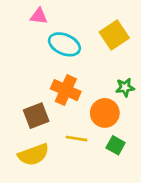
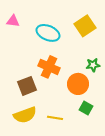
pink triangle: (39, 16) -> (13, 21), moved
yellow line: (77, 139) -> (55, 118), moved

